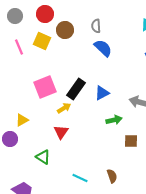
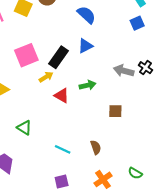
blue triangle: (102, 93) -> (85, 46), moved
green arrow: (114, 120) -> (87, 85), moved
red triangle: (61, 132) -> (62, 96), moved, turned -35

